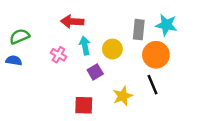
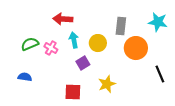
cyan star: (166, 25) -> (158, 22), moved
green semicircle: (19, 36) -> (30, 44), moved
blue semicircle: (14, 60) -> (25, 77), moved
black line: (153, 85) -> (160, 74), moved

